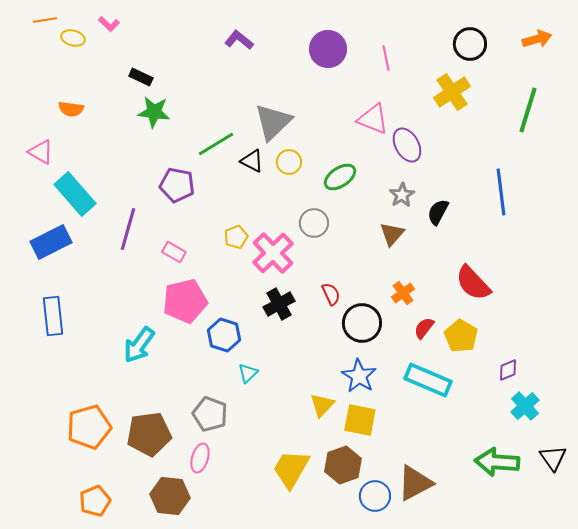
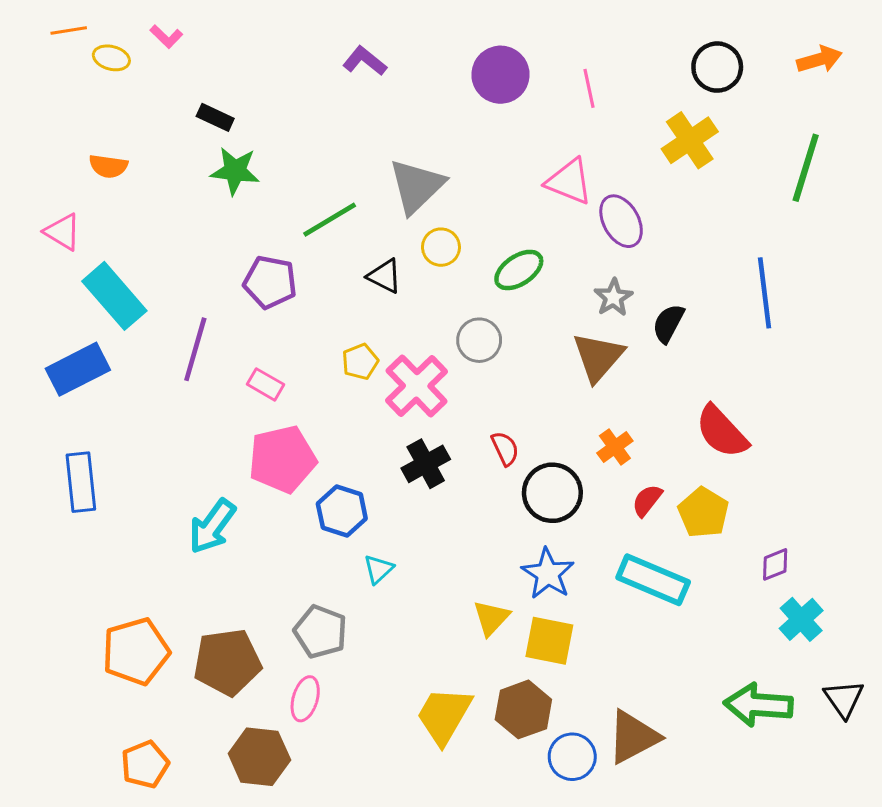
black triangle: (252, 161) -> (385, 276), moved
brown triangle: (392, 234) -> (598, 357), size x1.4

